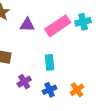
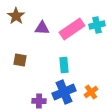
purple cross: (24, 82) -> (39, 101), moved, turned 32
blue cross: (50, 90) -> (64, 92), size x1.6

